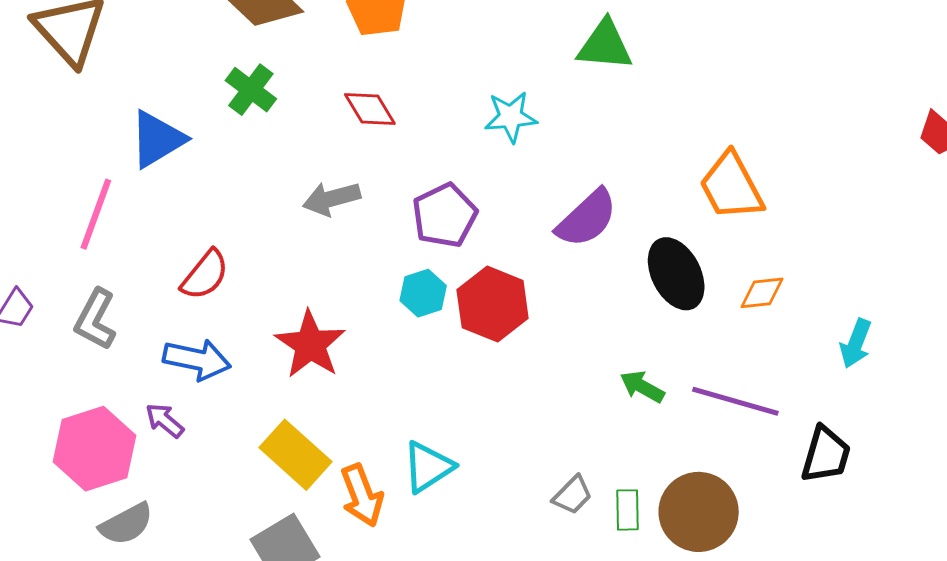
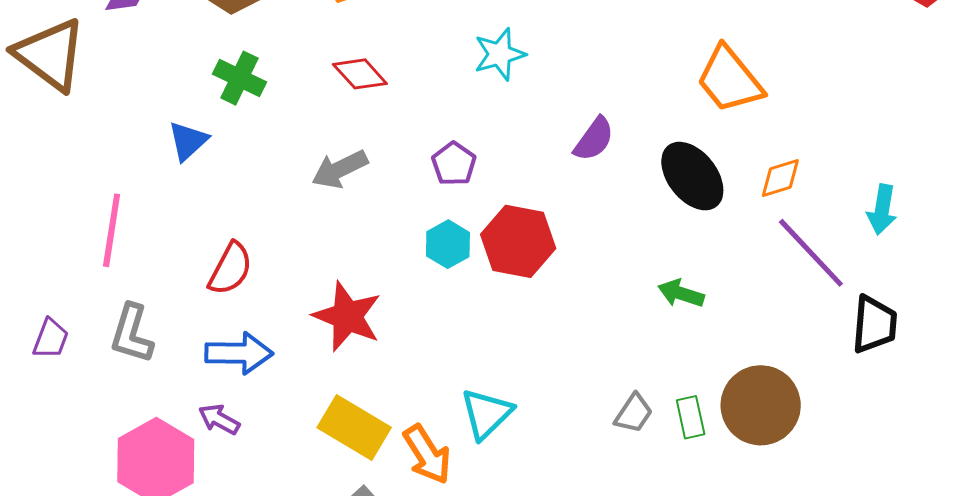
blue triangle: (157, 139) -> (188, 141), moved, size x0.7
purple pentagon: (445, 215) -> (454, 164), size x0.7
purple semicircle: (587, 218) -> (594, 139), size x0.7
purple line: (735, 401) -> (811, 253), moved, turned 42

